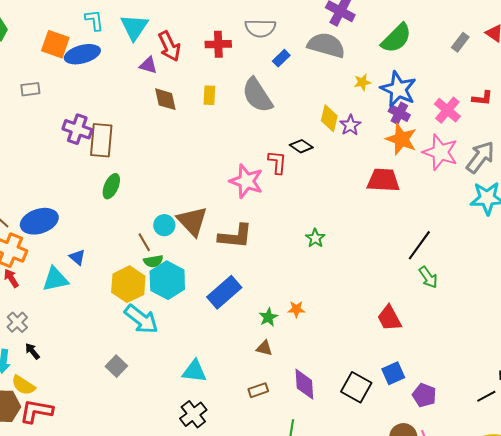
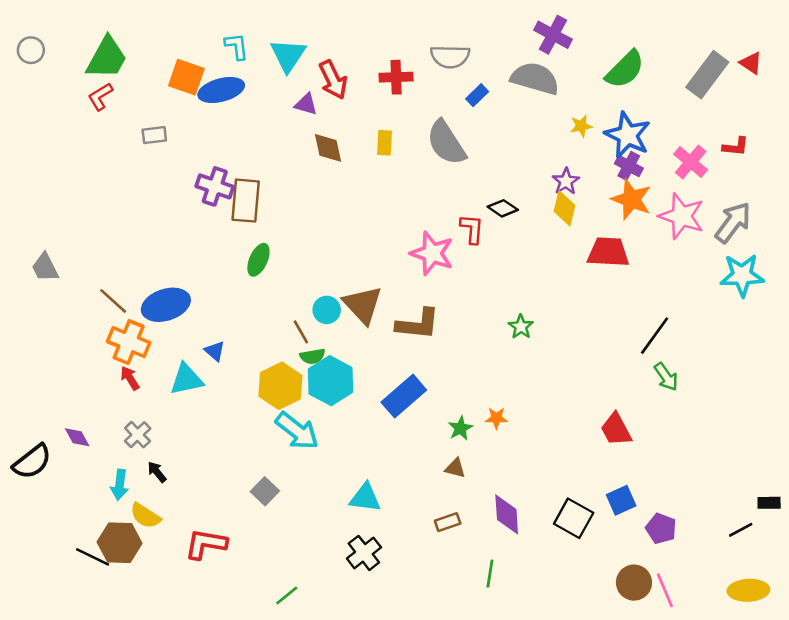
gray rectangle: (460, 42) -> (707, 75), size x1.8
yellow diamond: (329, 118) -> (565, 208), moved
red L-shape: (36, 411) -> (206, 544), moved

